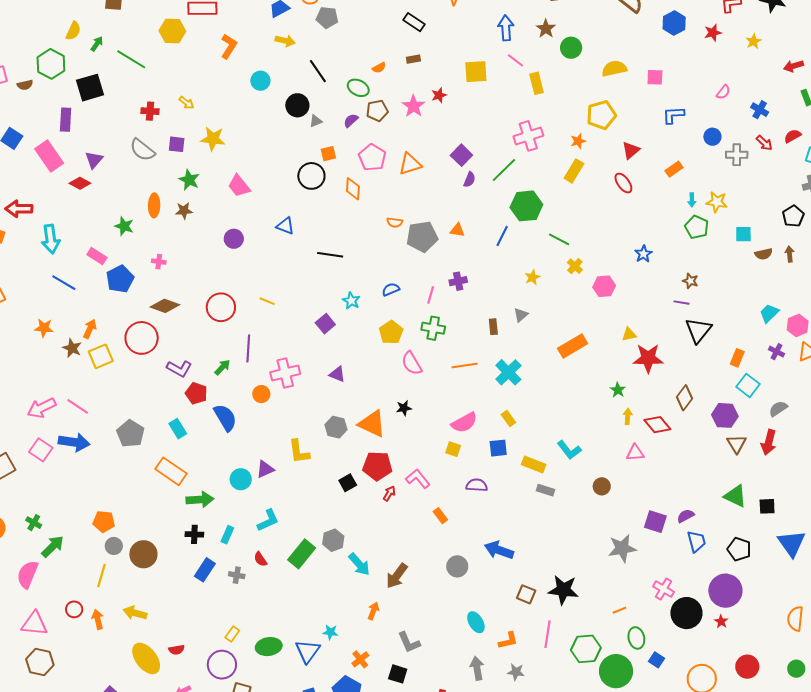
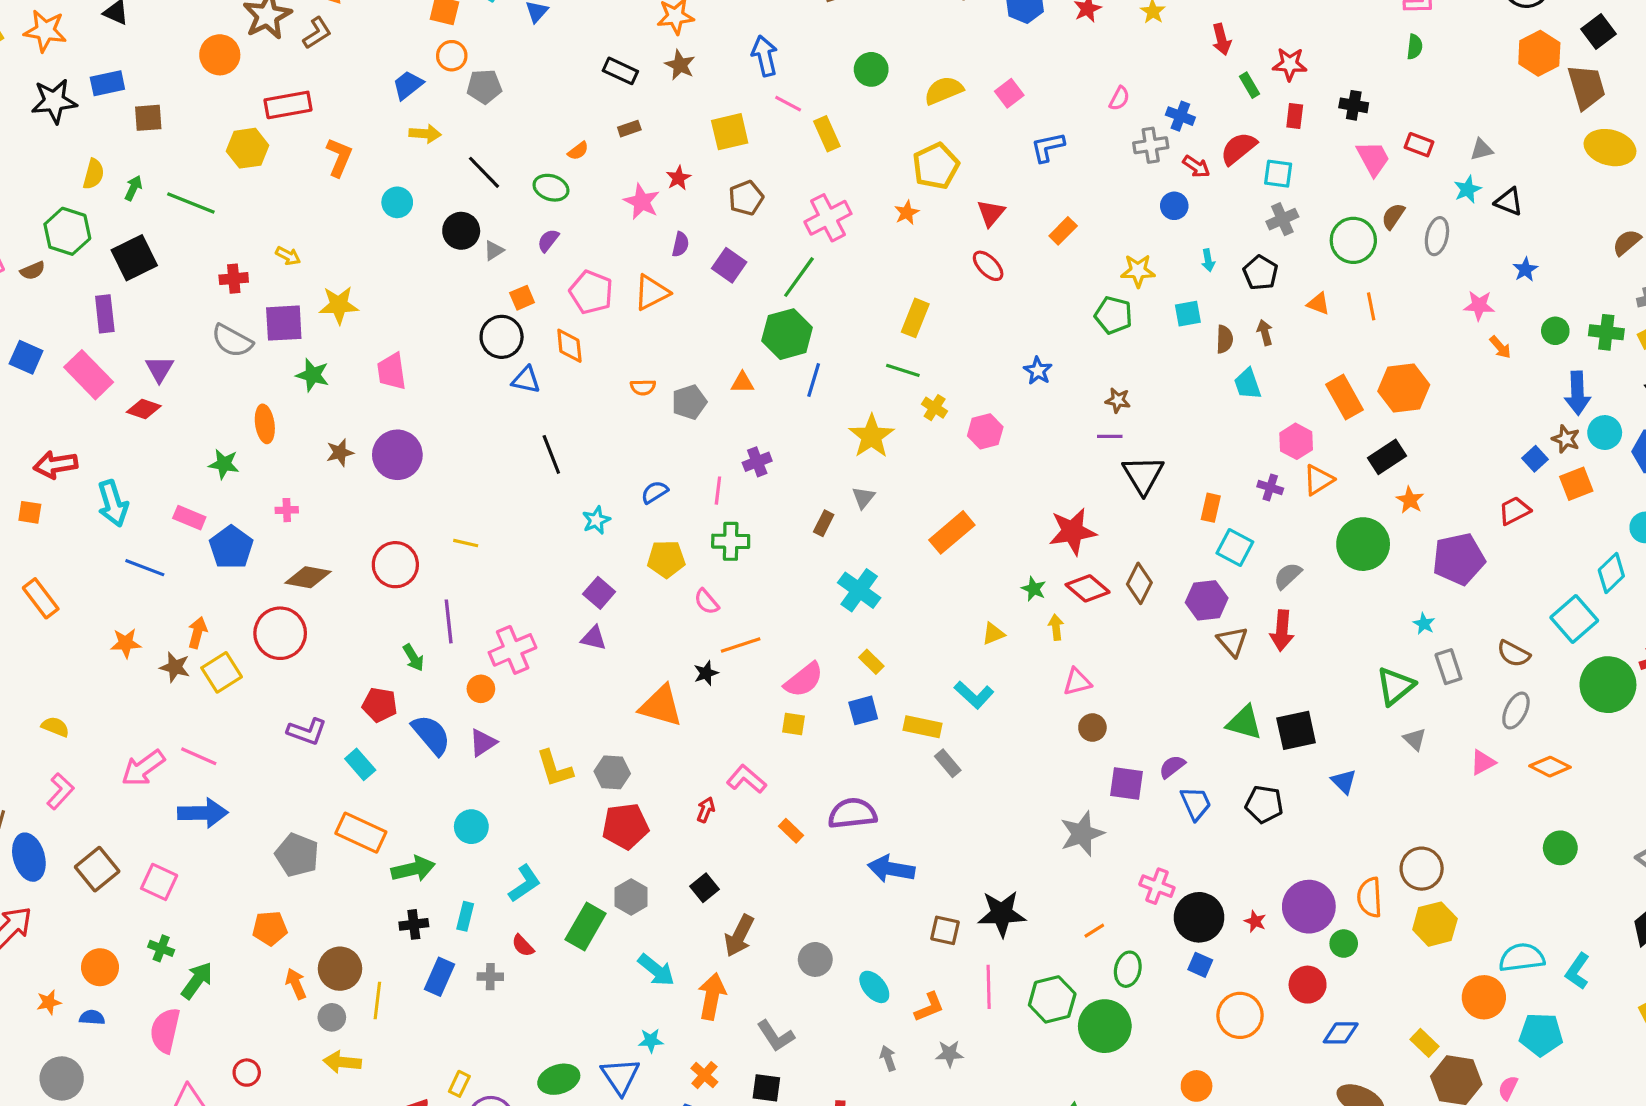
brown star: (546, 29) -> (680, 65), moved
red arrow: (793, 66) -> (1222, 39), turned -78
pink square: (655, 77) -> (1009, 93), turned -30
brown pentagon: (377, 111) -> (746, 198), moved
red semicircle: (793, 136) -> (1238, 148), size x1.4
blue circle: (712, 137) -> (1174, 206), moved
purple square: (177, 144) -> (284, 323), size x1.5
gray cross: (737, 155) -> (1151, 145), moved
yellow rectangle: (574, 171) -> (915, 318), moved
purple semicircle: (469, 180) -> (680, 244), moved
pink trapezoid: (239, 186) -> (392, 371), turned 40
cyan arrow: (692, 200) -> (1208, 260), moved
green hexagon: (526, 206) -> (787, 334), moved
brown star: (184, 211) -> (340, 453), moved
blue triangle: (285, 226) -> (526, 380), moved
gray pentagon: (422, 237) -> (689, 402), size x0.7
purple circle: (234, 239) -> (397, 455), size x1.6
brown semicircle: (764, 254) -> (1224, 339), turned -66
black line: (330, 255) -> (551, 454), turned 70
yellow star: (532, 277) -> (871, 436), size x1.8
cyan star: (351, 301) -> (596, 520), turned 30
cyan trapezoid: (769, 313) -> (1248, 384), moved, turned -55
purple square: (325, 324) -> (599, 593), moved
brown rectangle: (493, 327) -> (824, 523), turned 42
yellow pentagon: (391, 332) -> (666, 559), turned -30
yellow triangle: (629, 334) -> (993, 634), moved
pink semicircle: (412, 363) -> (707, 602), size x0.7
orange line: (465, 366) -> (741, 645), moved
green arrow: (222, 367) -> (413, 658), turned 114
purple L-shape: (179, 369) -> (307, 731), moved
red diamond: (657, 425) -> (1088, 588), moved
gray hexagon: (336, 427) -> (612, 772), moved
gray pentagon: (131, 434) -> (297, 855), moved
pink square: (41, 450) -> (159, 882), moved
red pentagon: (377, 466) -> (625, 826), moved
purple triangle: (265, 469) -> (483, 743), moved
black square: (348, 483) -> (705, 888), moved
purple semicircle: (477, 485) -> (852, 813), moved, size x1.4
brown circle: (602, 486) -> (1092, 728), moved
gray rectangle: (546, 490) -> (948, 763), turned 42
black square: (767, 506) -> (1296, 730), size x1.5
blue triangle: (792, 543) -> (1344, 782), size x0.6
gray circle: (114, 546) -> (332, 1017), moved
cyan arrow: (359, 564) -> (656, 970), moved
gray circle: (457, 566) -> (815, 959), moved
yellow line: (102, 576) -> (377, 1000), moved
purple circle: (725, 591) -> (1309, 907), moved
orange arrow: (373, 611) -> (712, 996), size x1.6
orange arrow: (98, 619) -> (296, 984), moved
yellow rectangle: (232, 634) -> (459, 1084), moved
green ellipse: (636, 638) -> (1128, 969), turned 35
blue square: (657, 660) -> (1200, 965), moved
gray arrow: (477, 668) -> (888, 1058), size x0.7
green circle: (796, 669) -> (1344, 944), moved

